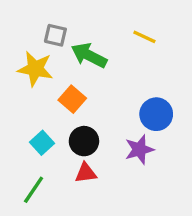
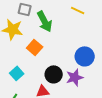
green arrow: (89, 55) -> (45, 21), turned -145
black circle: (84, 141) -> (54, 74), moved

